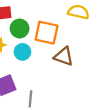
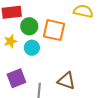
brown triangle: (64, 56) -> (66, 81), moved

